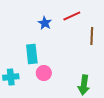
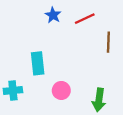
blue star: (45, 23) -> (53, 15), moved
pink circle: (44, 73) -> (61, 90), moved

